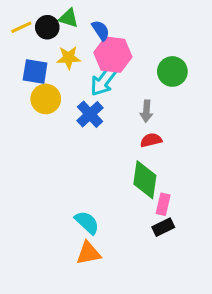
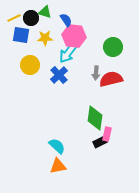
blue square: (35, 71) -> (21, 35), moved
red semicircle: (151, 140) -> (111, 79), moved, size x1.6
black rectangle: (163, 227) -> (100, 142), moved

